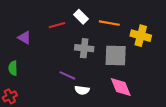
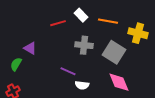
purple triangle: (24, 38) -> (30, 48), moved
gray square: (116, 56) -> (114, 52), turned 30
green semicircle: (13, 68) -> (16, 64), turned 32

